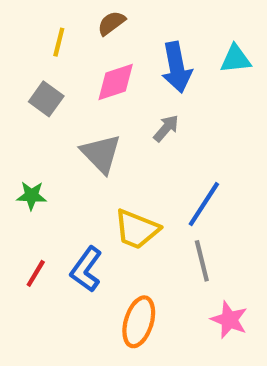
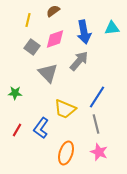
gray square: (46, 99) -> (32, 47), moved
gray arrow: (166, 128) -> (79, 61), size x1.5
pink star: (229, 320) -> (99, 152), moved

